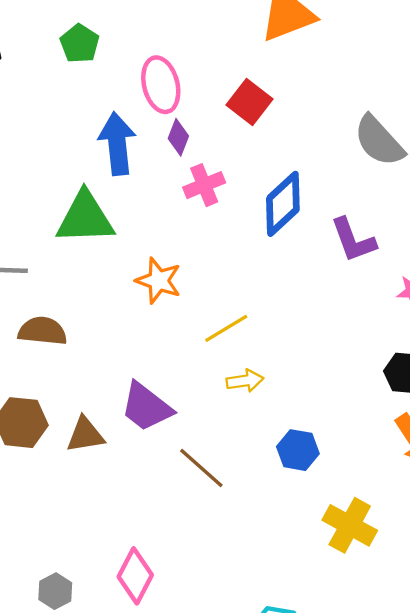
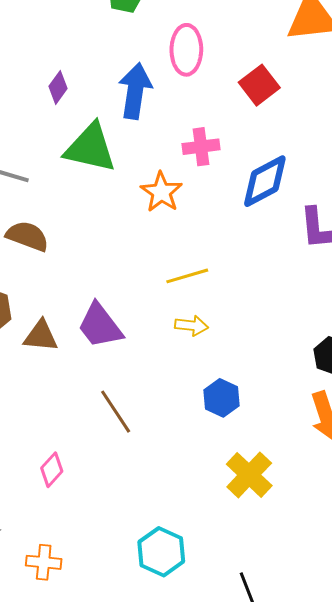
purple diamond: (178, 137) -> (58, 87), moved
orange star: (159, 281) -> (161, 192), moved
brown line: (201, 468) -> (116, 412), moved
pink diamond: (135, 576) -> (52, 470), size x0.7

